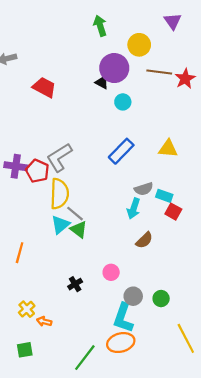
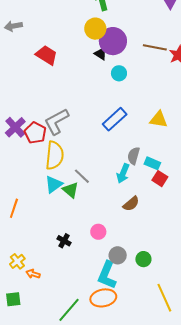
yellow circle: (139, 45) -> (95, 29), moved
purple cross: (16, 166) -> (15, 127), turned 35
gray semicircle: (144, 189) -> (134, 156), turned 120
gray line: (75, 214) -> (82, 176), moved
black cross: (75, 284) -> (64, 241), turned -32

